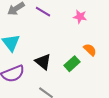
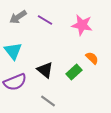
pink star: (80, 17) -> (82, 25), size x1.5

